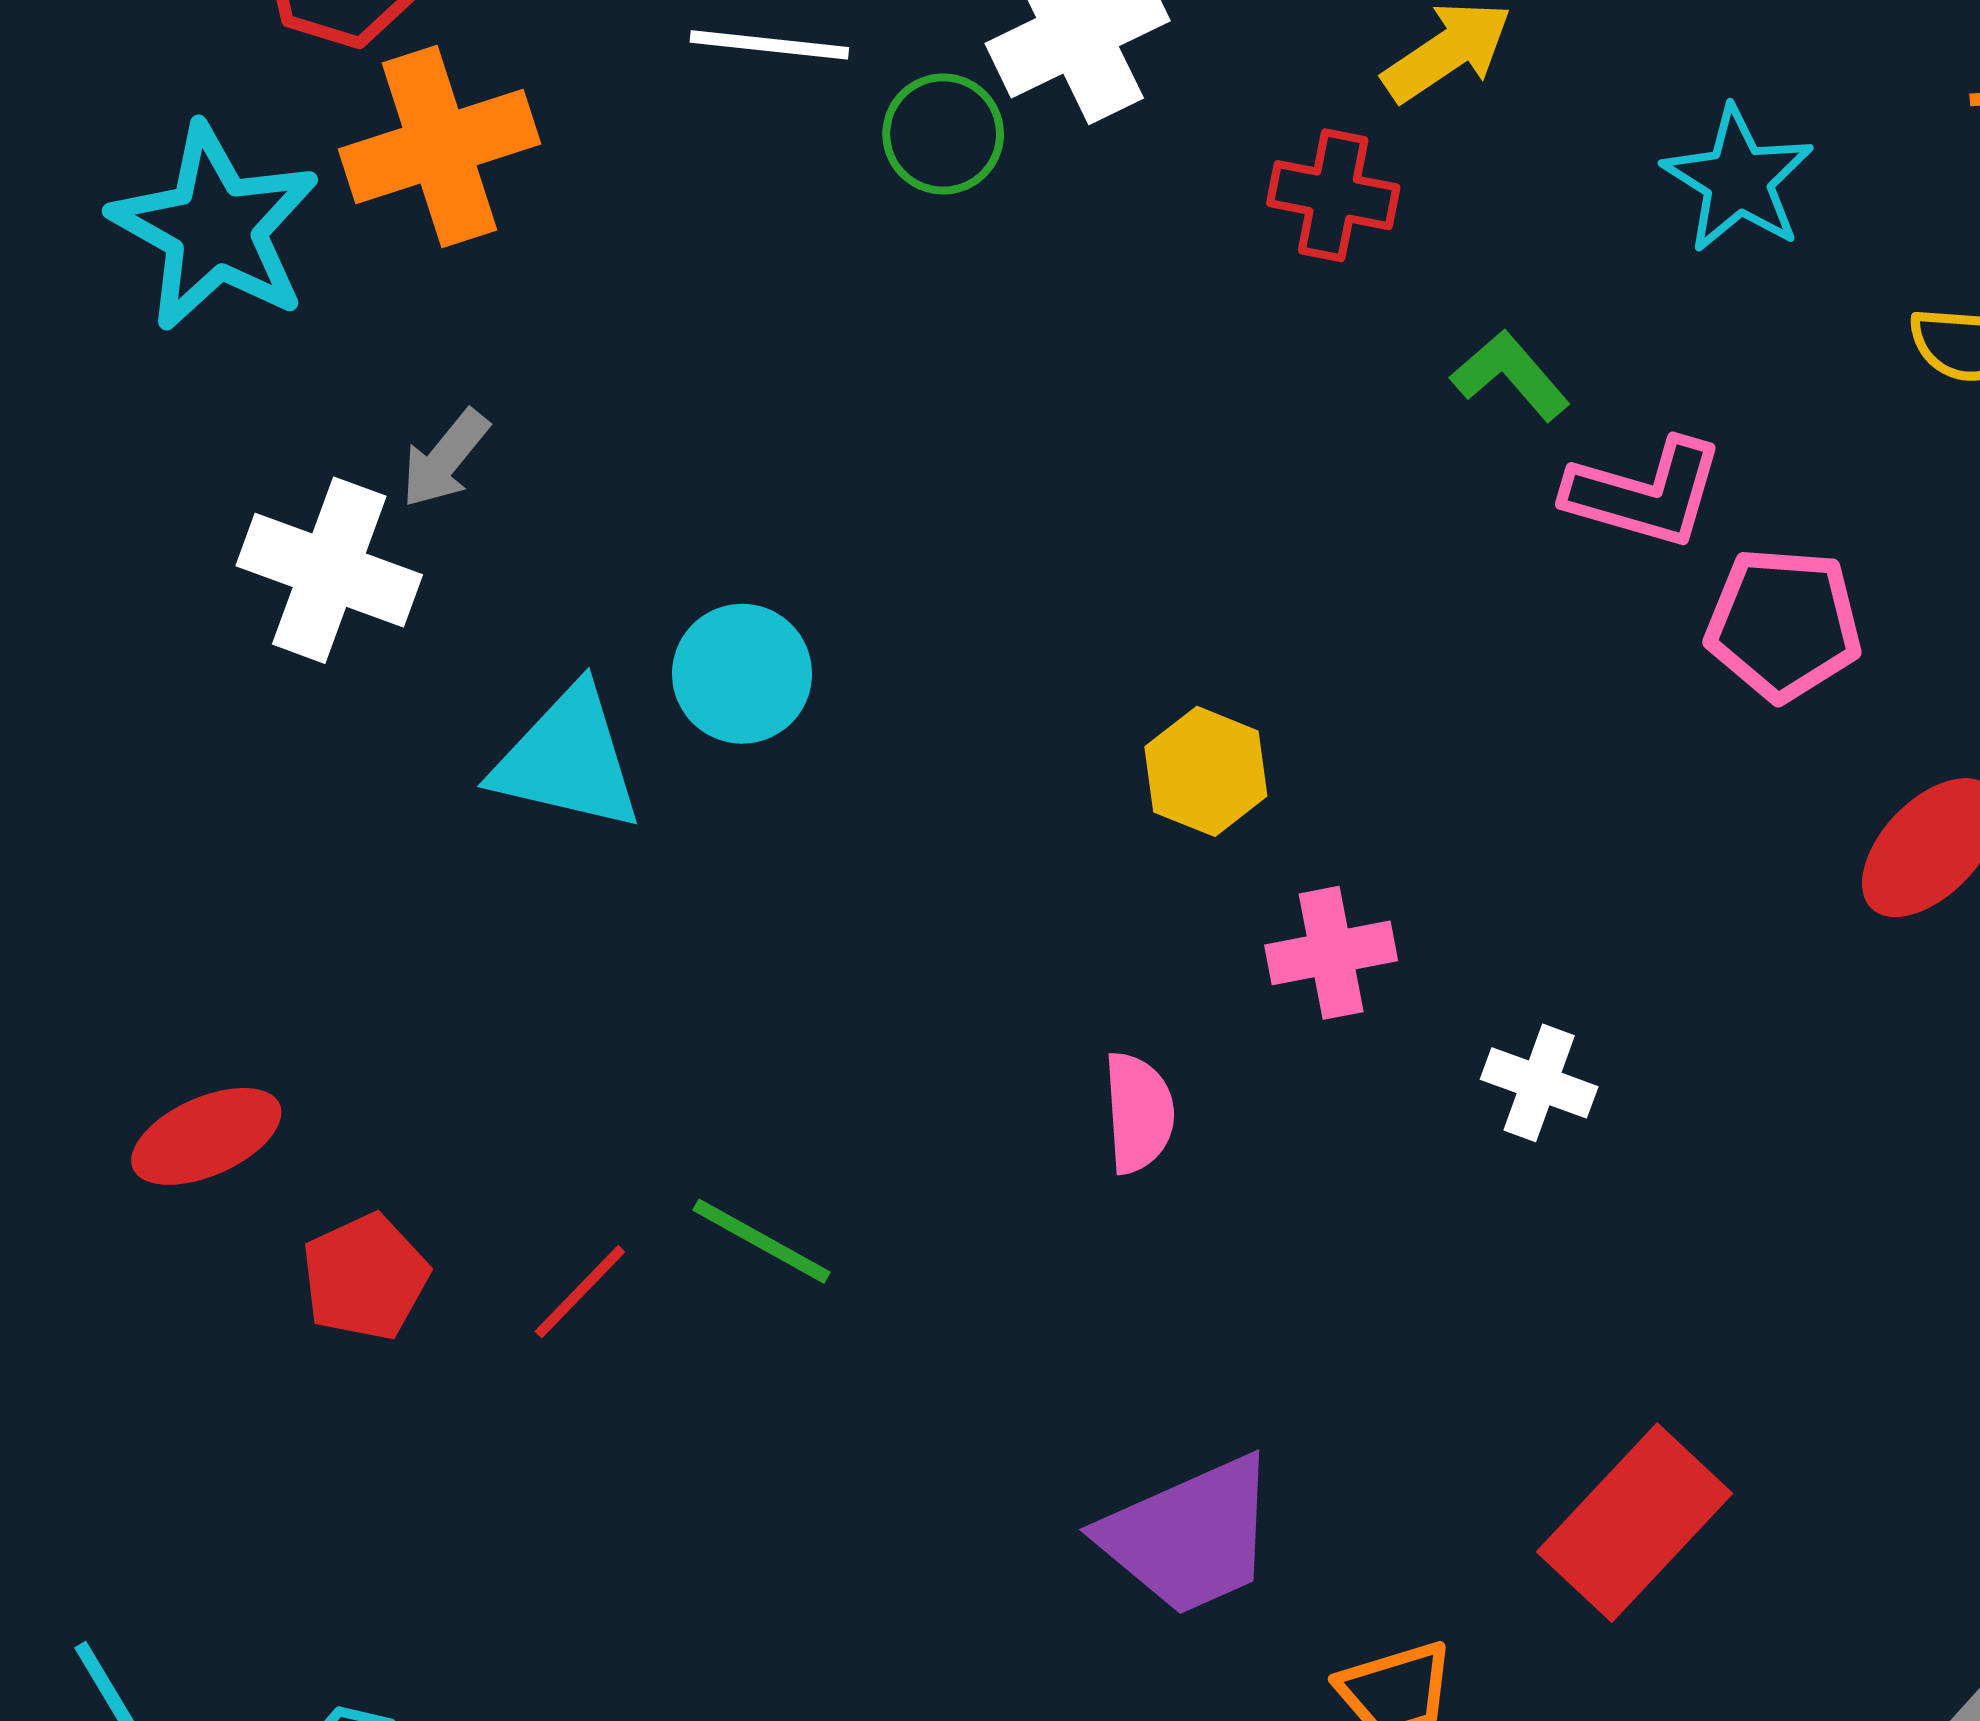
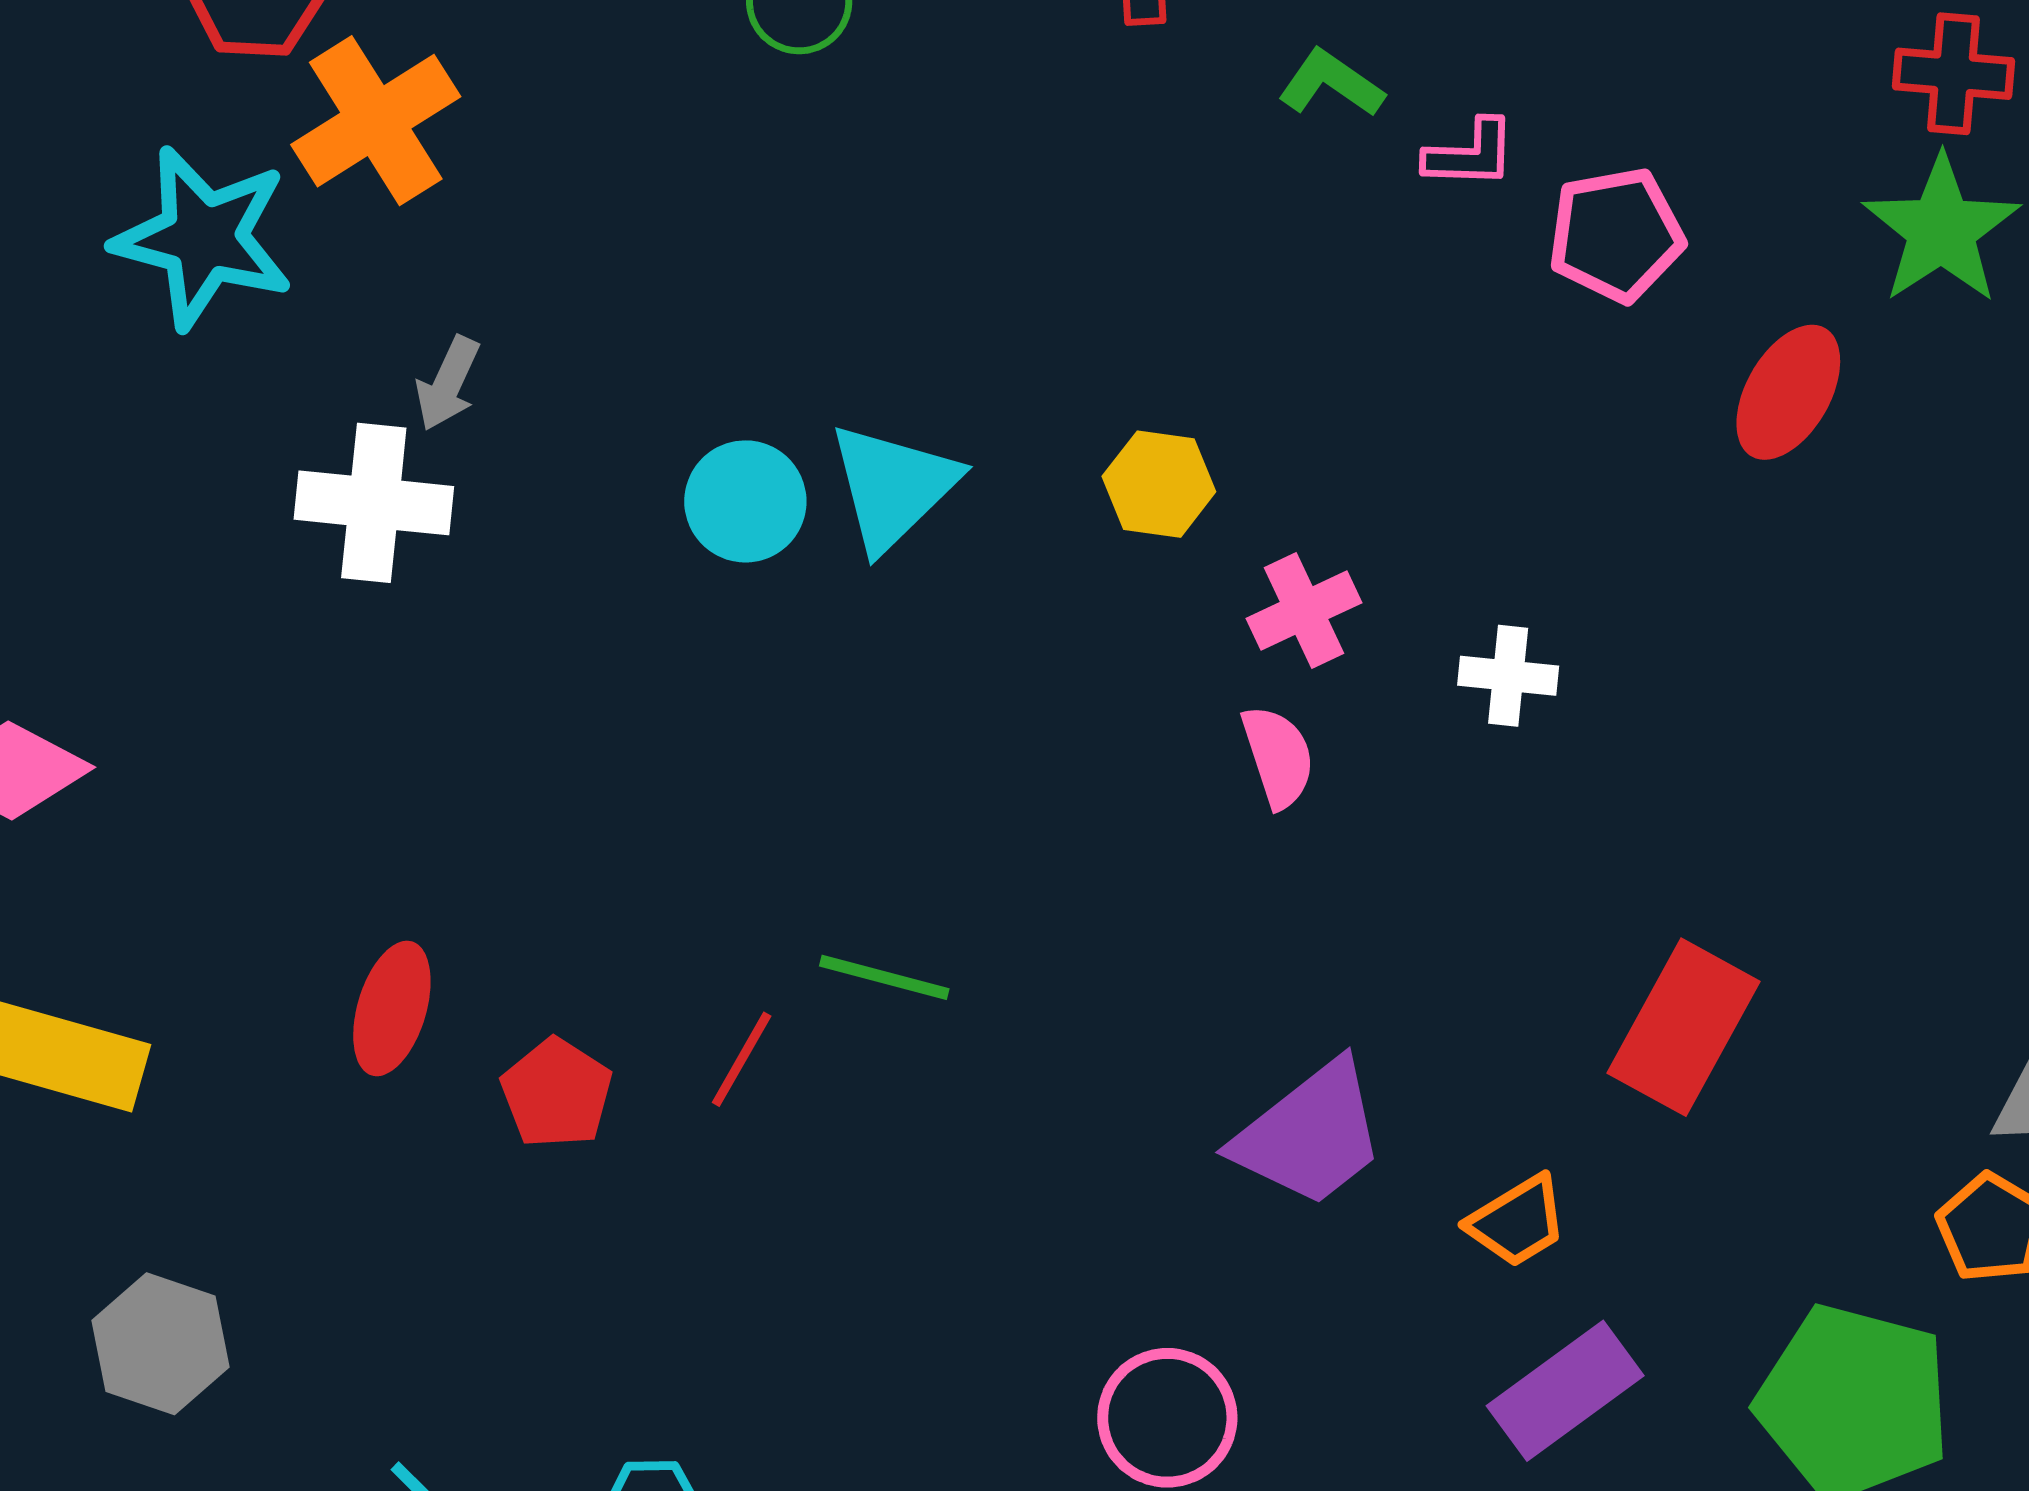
pink L-shape: (1645, 493) -> (1470, 154), size x0.7
cyan triangle: (568, 759) -> (893, 487), moved, turned -43
pink semicircle: (1139, 1113) -> (1278, 757), moved
red ellipse: (206, 1136) -> (392, 1008), turned -35

